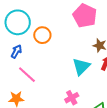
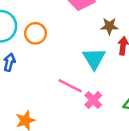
pink line: (27, 75) -> (70, 86), moved

